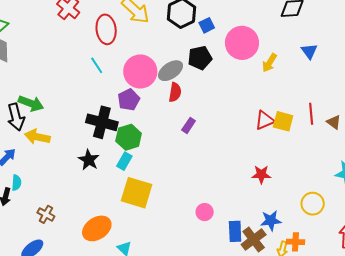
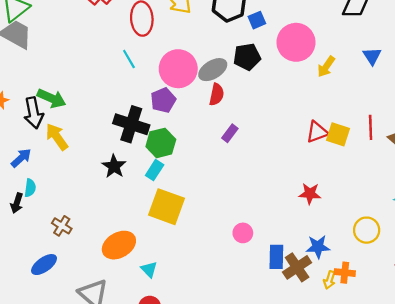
yellow arrow: (37, 137) -> (57, 137), turned 40

